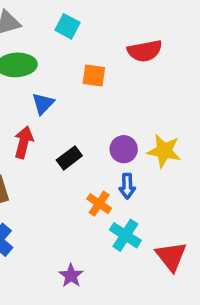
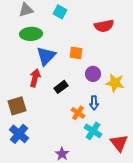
orange square: (94, 75) -> (76, 53), moved
blue triangle: (43, 104) -> (46, 56), size x1.5
purple circle: (124, 149) -> (93, 74), moved

